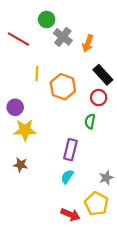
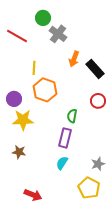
orange arrow: (88, 43) -> (74, 59), moved
orange hexagon: (63, 87) -> (45, 90), moved
red circle: (99, 98) -> (98, 101), moved
green semicircle: (90, 121) -> (72, 116), moved
red arrow: (70, 215) -> (33, 195), moved

